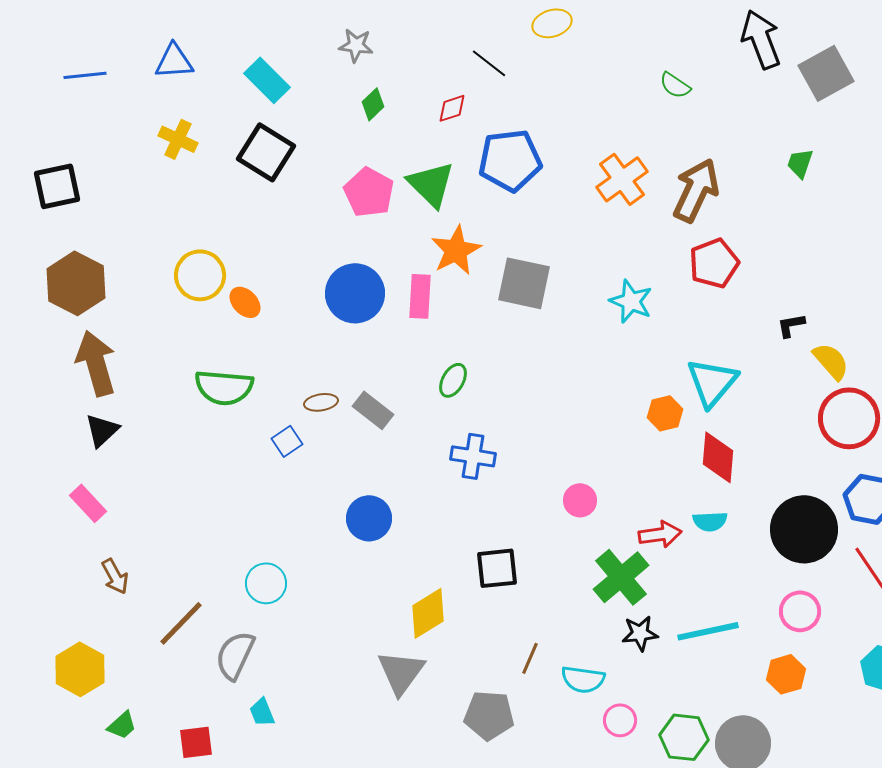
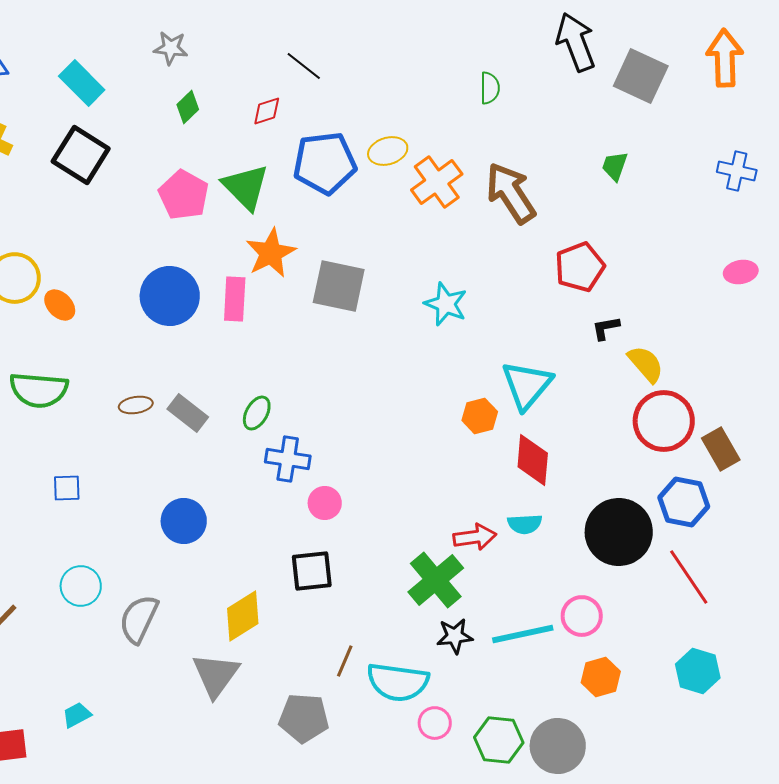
yellow ellipse: (552, 23) -> (388, 151), moved
gray square: (826, 73) -> (641, 76), turned -36
green semicircle: (675, 85) -> (490, 88), turned -124
brown arrow: (696, 190) -> (511, 193), turned -58
red pentagon: (714, 263) -> (580, 267), moved
green ellipse: (453, 380) -> (257, 413), moved
blue square: (287, 441) -> (67, 488), moved, turned 32
pink circle: (580, 500) -> (325, 503), moved
pink circle: (800, 611) -> (582, 616), moved
gray semicircle: (235, 655) -> (139, 619), moved
cyan semicircle: (583, 679) -> (398, 682), size x1.4
cyan trapezoid: (262, 712) -> (77, 715), turned 84

